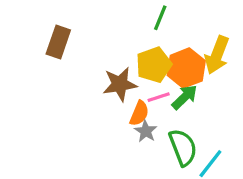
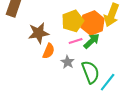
brown star: (120, 84) -> (39, 33), moved
orange semicircle: (139, 113) -> (49, 51), moved

